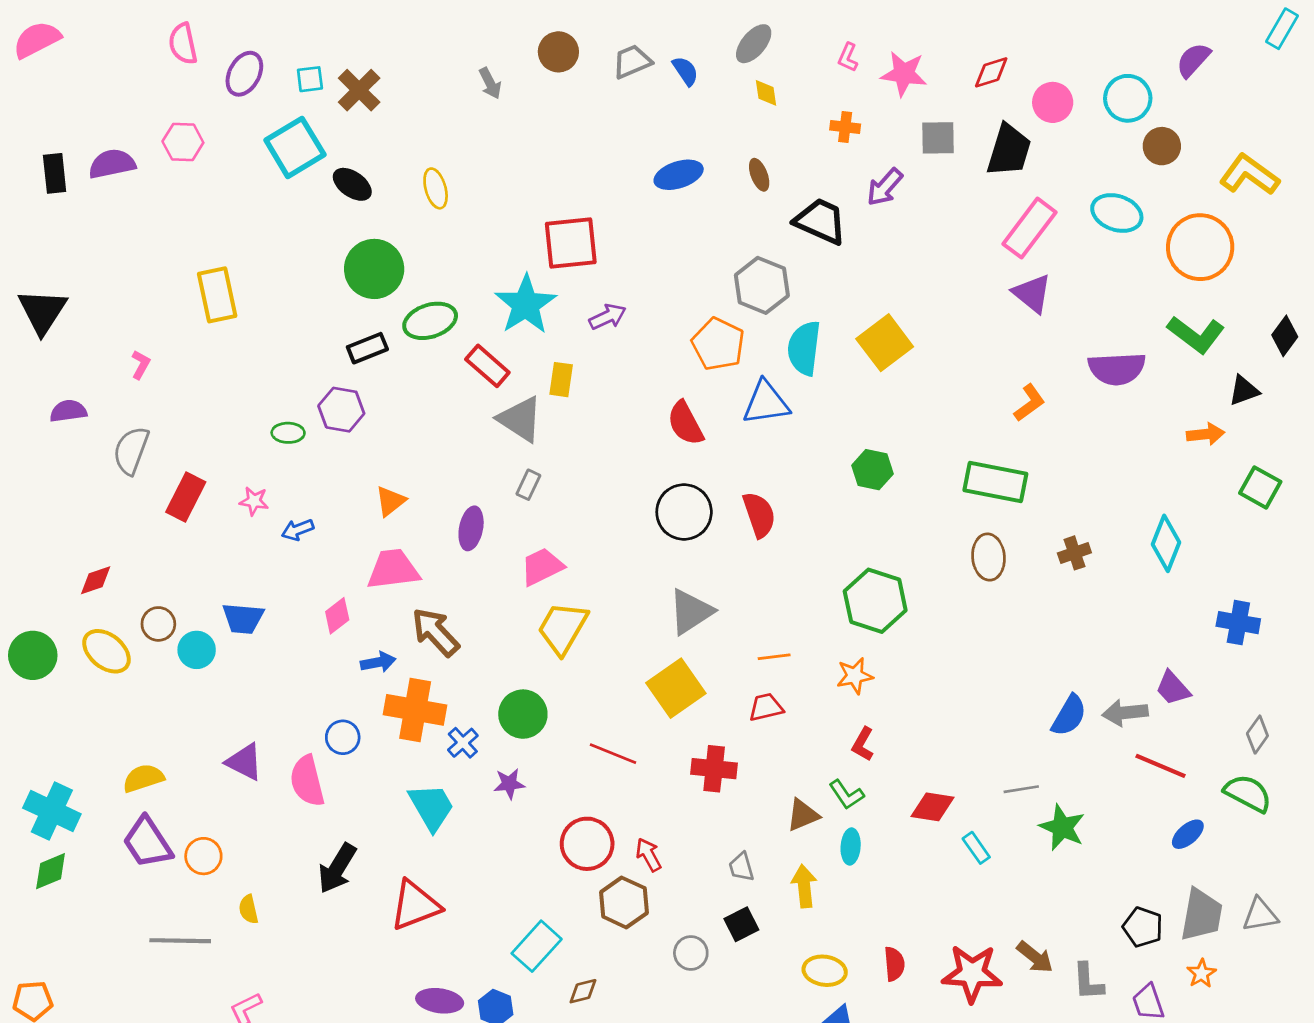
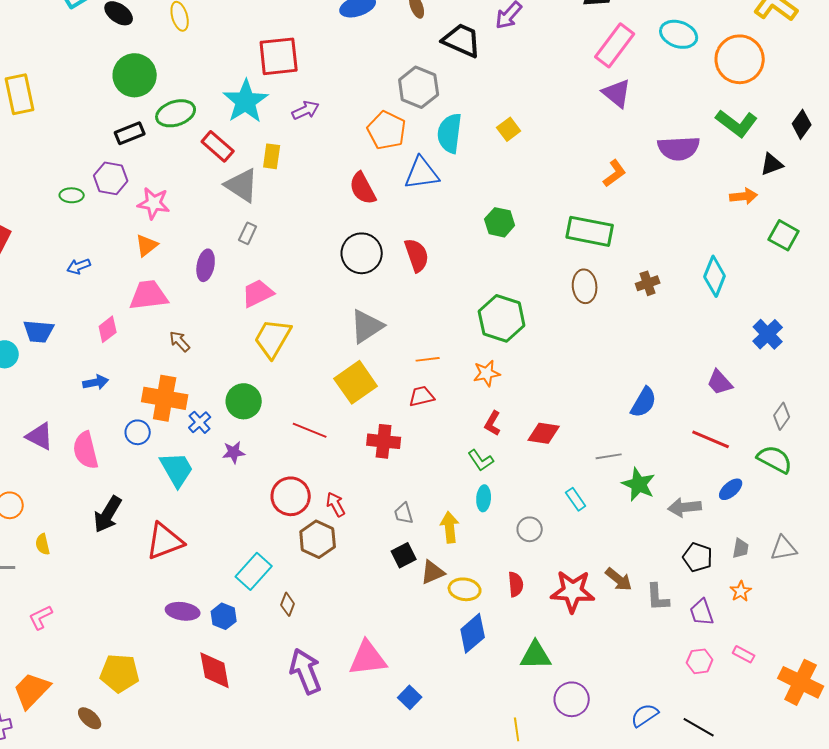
yellow square: (885, 343) -> (509, 129), size x0.6
pink star: (254, 501) -> (154, 203), moved, size x1.5
blue cross: (1238, 623) -> (768, 334), turned 36
brown arrow: (436, 632) -> (180, 341), size x0.6
blue arrow: (378, 662) -> (96, 382), moved
gray arrow: (1125, 713) -> (685, 507), moved
blue circle: (343, 737) -> (138, 432), moved
red diamond: (933, 807) -> (544, 433), moved
brown triangle: (803, 815) -> (433, 572), moved
gray trapezoid: (1201, 915) -> (741, 548), size x0.5
gray circle: (691, 953) -> (530, 529), moved
brown diamond: (583, 991) -> (288, 604), turned -55

